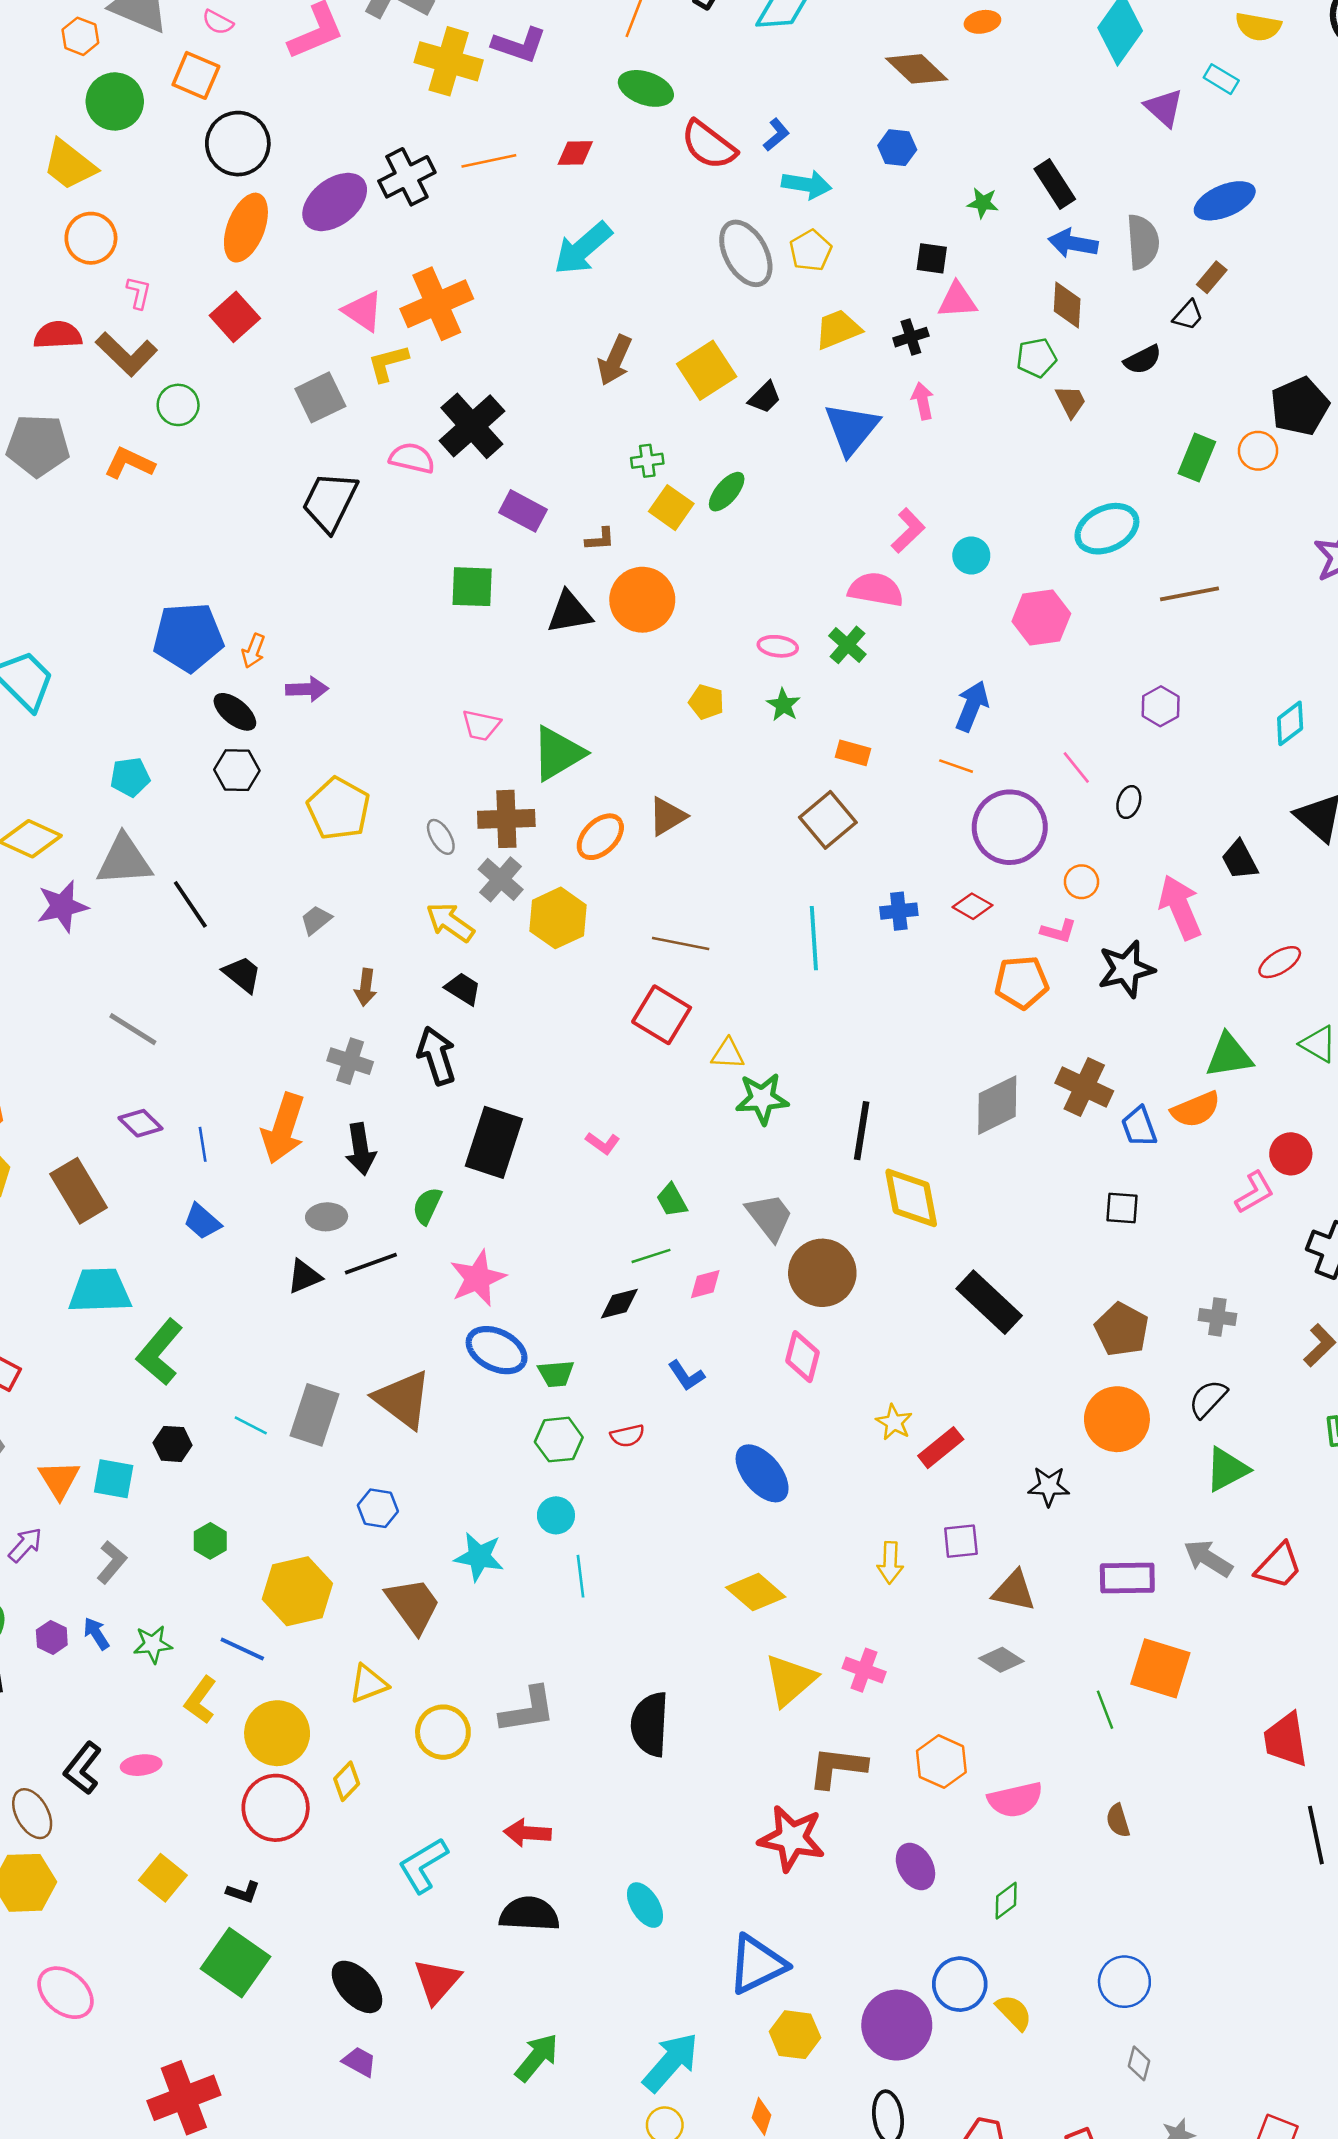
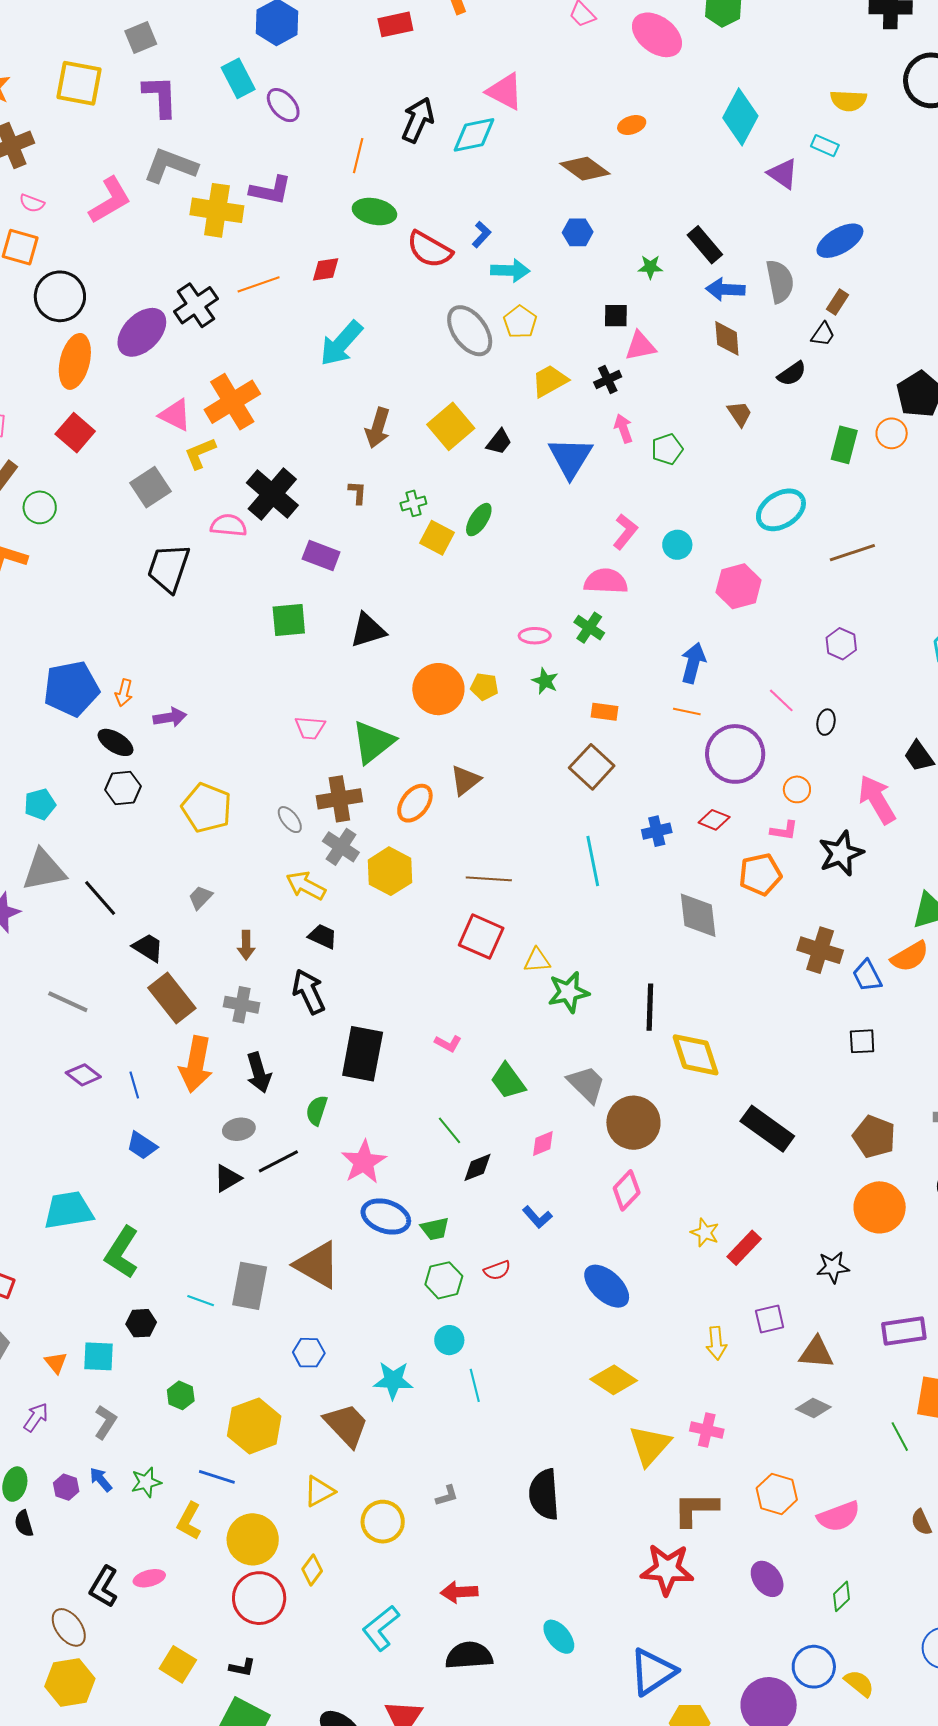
green pentagon: (1036, 358) -> (667, 449), moved
brown L-shape: (600, 539) -> (357, 493), moved, turned -75
orange circle: (642, 600) -> (438, 689), moved
gray diamond: (997, 1105) -> (698, 915), moved, turned -63
brown rectangle: (79, 1191) -> (172, 998), moved
green trapezoid: (672, 1200) -> (508, 1081), size x1.4
green line: (651, 1256) -> (450, 1130), moved, turned 76
pink diamond: (803, 1357) -> (627, 1190), turned 36
orange triangle: (59, 1480) -> (56, 1363), size x0.7
gray L-shape: (528, 1710) -> (447, 1496), size x0.5

